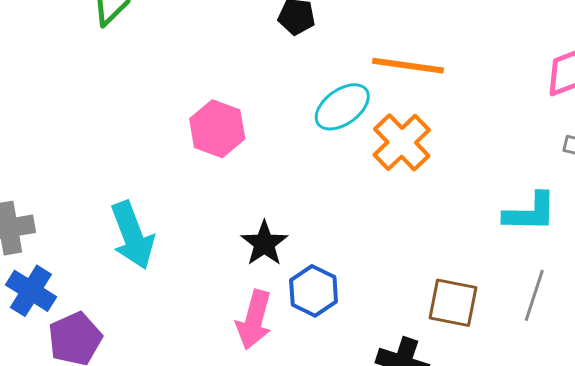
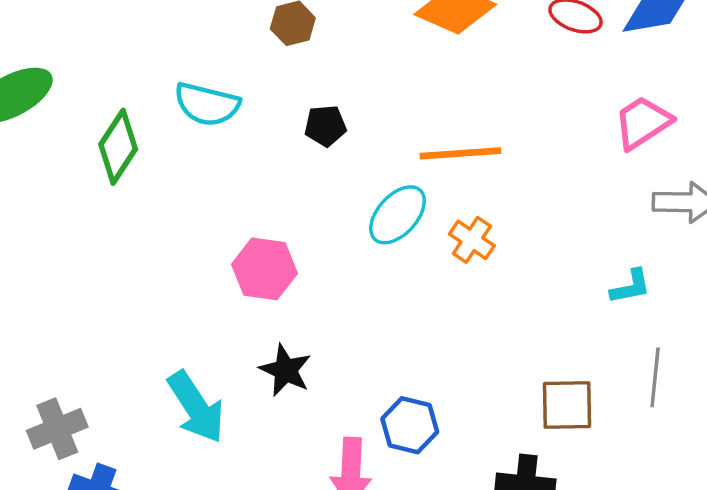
orange cross: (402, 142) -> (472, 240), size x0.7
cyan L-shape: (530, 212) -> (631, 287), size x0.7
black star: (264, 243) -> (285, 370), moved

